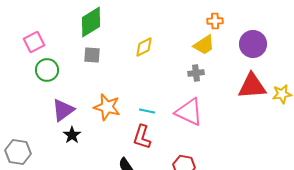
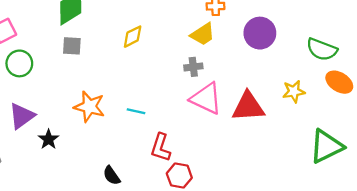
red triangle: (252, 86) -> (248, 107), moved
purple triangle: (63, 110) -> (22, 116), moved
pink triangle: (189, 112) -> (206, 98), moved
red L-shape: (142, 137) -> (161, 147), moved

